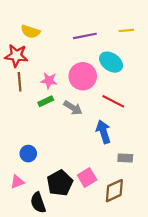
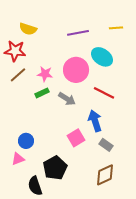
brown line: (20, 82) -> (18, 75), turned 54
gray rectangle: (125, 158) -> (106, 145), moved, turned 32
pink square: (87, 178) -> (76, 138), moved
pink triangle: (17, 182) -> (18, 159), moved

